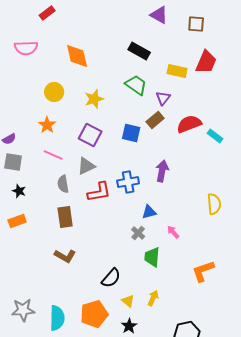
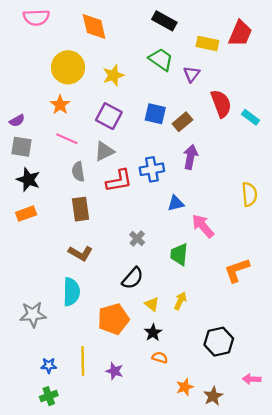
yellow circle: (54, 92) -> (68, 67), size x1.5
brown rectangle: (155, 120) -> (182, 122), moved
red semicircle: (189, 124) -> (221, 104), turned 90
black star: (19, 191) -> (28, 180), size x1.5
pink arrow: (173, 232) -> (203, 226), size x1.6
gray cross: (138, 233) -> (137, 239), moved
cyan semicircle: (57, 318) -> (71, 292), moved

